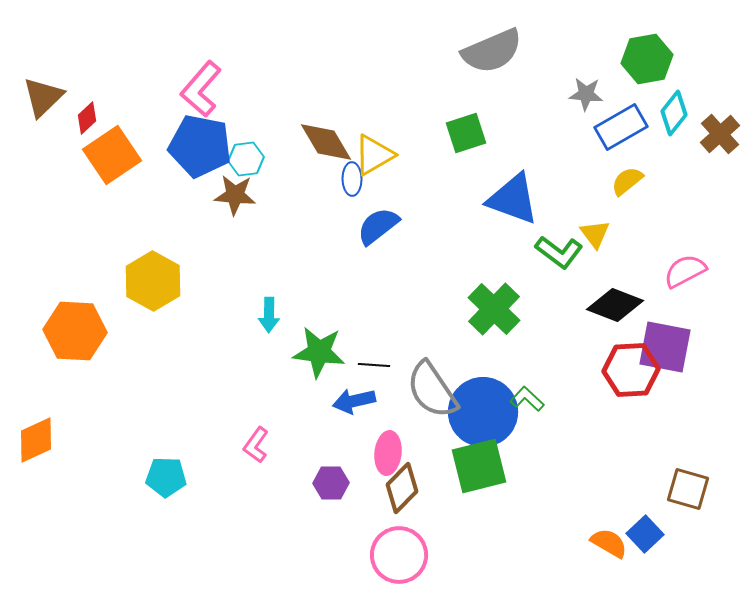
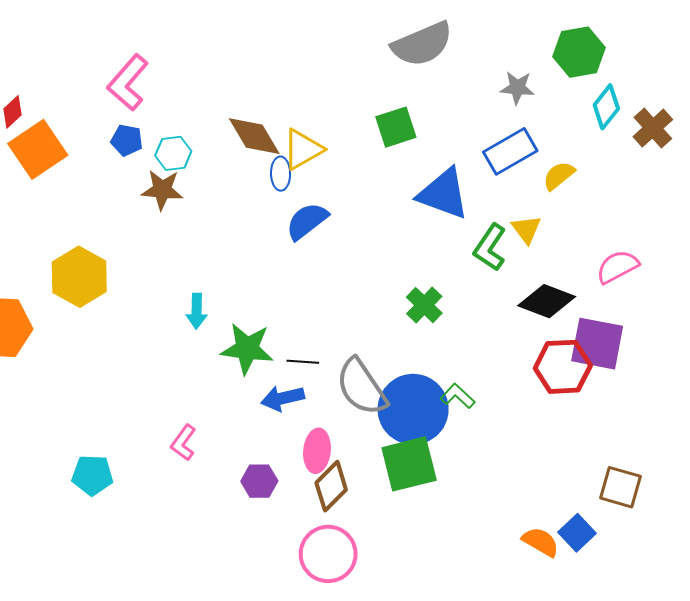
blue rectangle: (621, 127) -> (510, 151), moved
blue pentagon: (200, 146) -> (127, 140), size x0.5
green L-shape: (559, 252) -> (490, 247), turned 87
green cross: (494, 309) -> (424, 305), size x0.7

